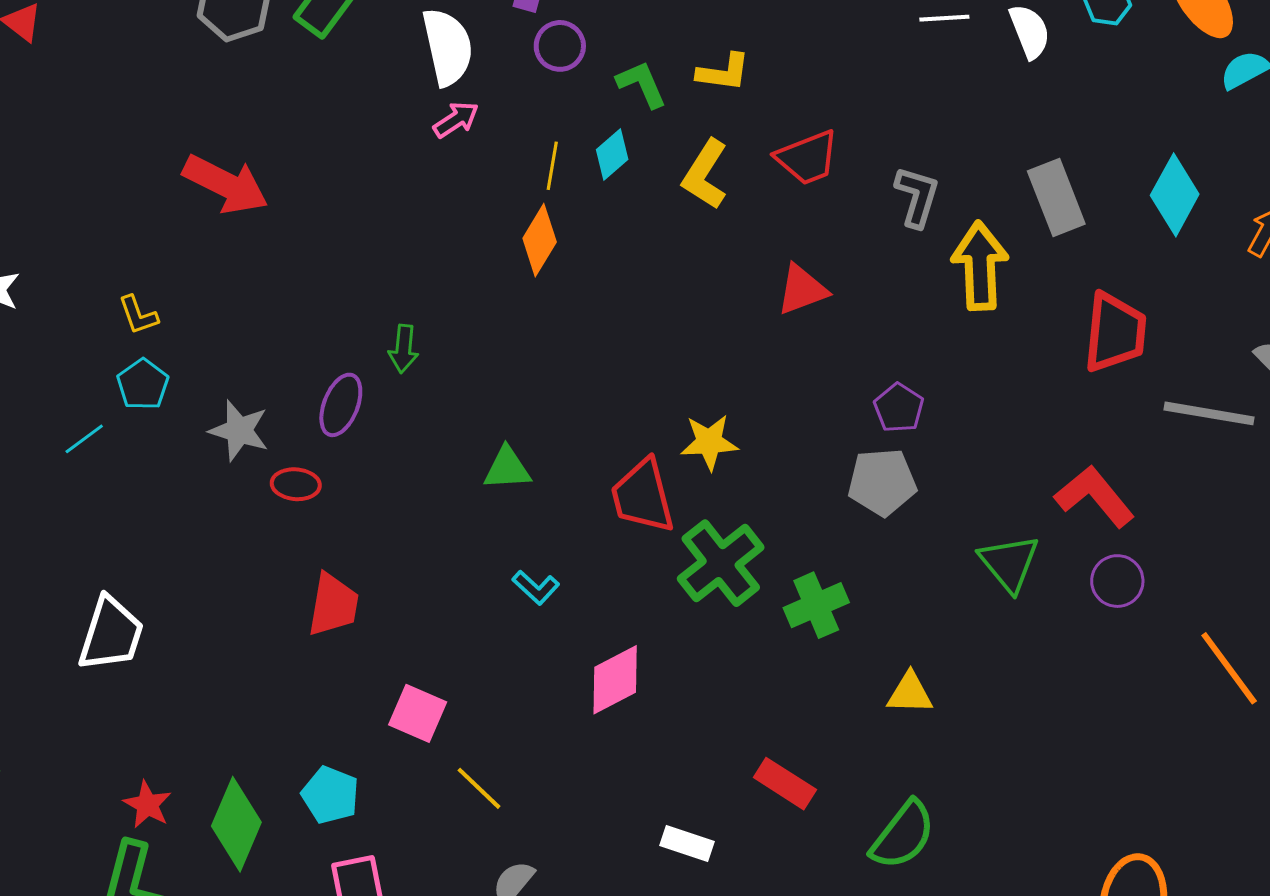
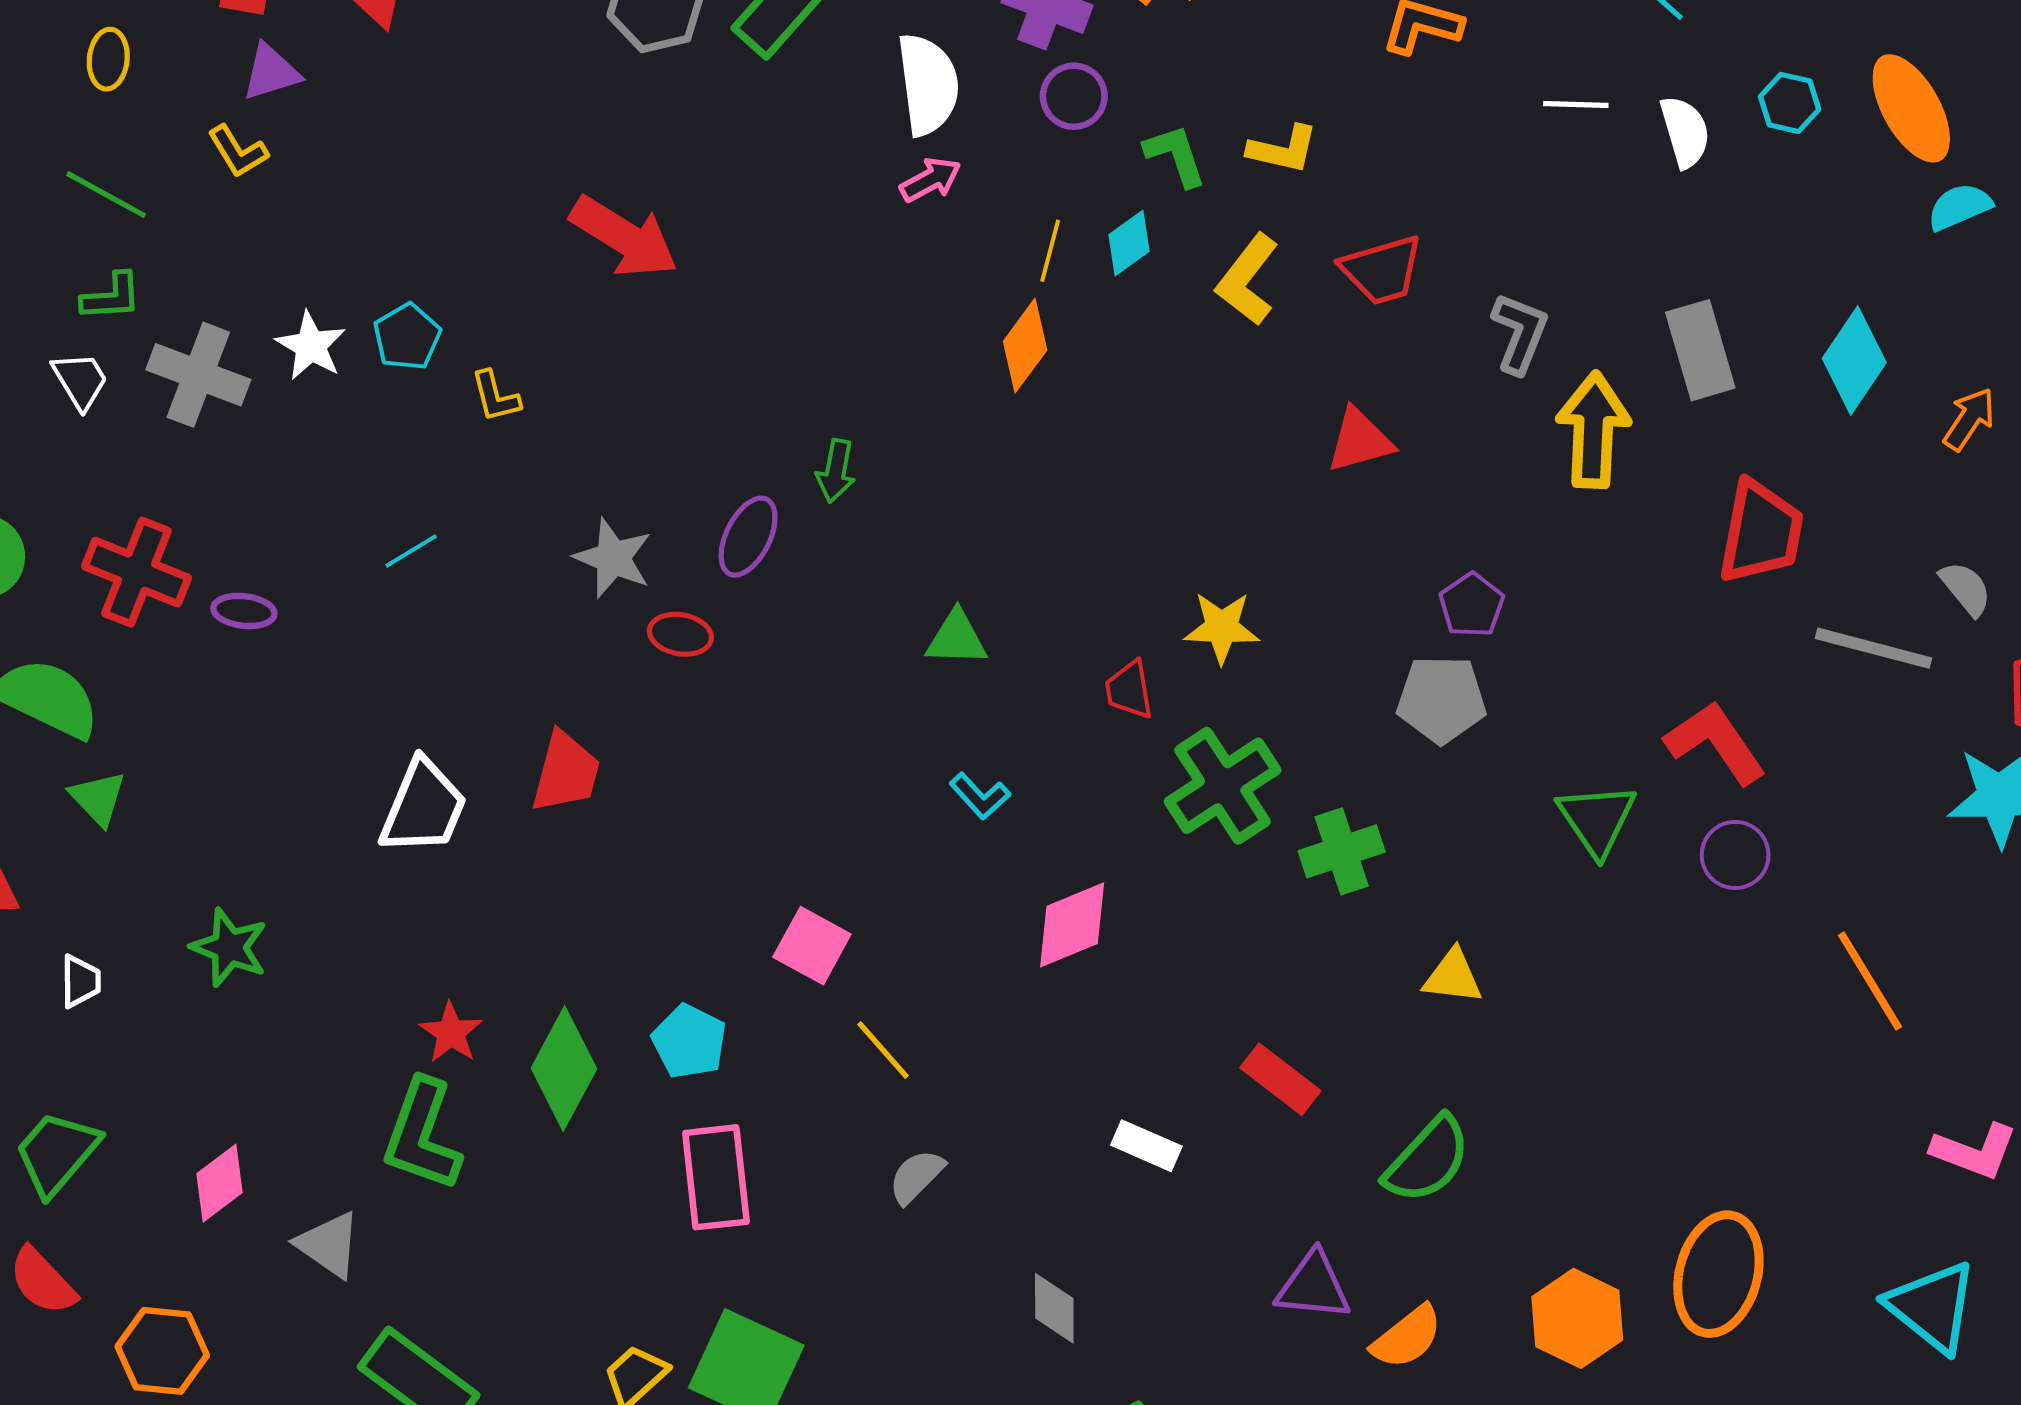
cyan pentagon: (143, 384) -> (407, 337), moved
red trapezoid: (643, 496) -> (1129, 690), size x0.6
red trapezoid: (333, 605) -> (566, 772), moved

